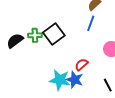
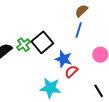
green cross: (35, 35) -> (23, 45), turned -32
blue star: (75, 80) -> (63, 59), moved

